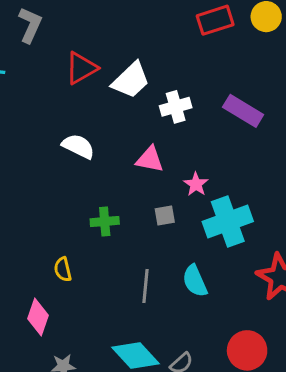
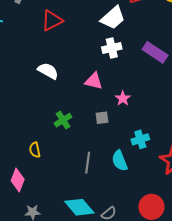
white trapezoid: (131, 80) -> (113, 18), moved
cyan cross: (228, 221) -> (140, 139), moved, size x0.6
green cross: (105, 222) -> (63, 120), turned -30

